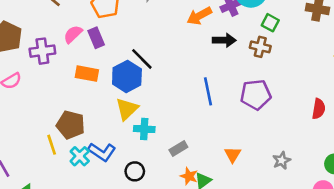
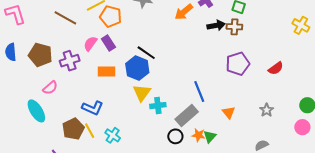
black arrow: (224, 40) -> (216, 25), moved
blue line: (208, 91) -> (199, 92), moved
red semicircle: (319, 109) -> (276, 68), moved, turned 56
brown pentagon: (71, 125) -> (73, 129), moved, turned -30
gray rectangle: (178, 149) -> (187, 116), size x1.6
blue L-shape: (102, 152) -> (93, 108), moved
black circle: (135, 171) -> (175, 136), moved

